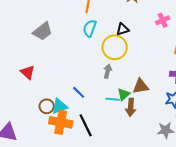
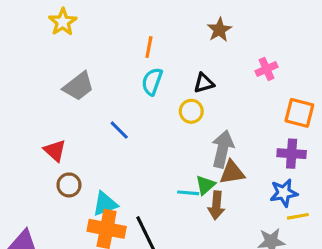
yellow circle: (115, 47) -> (191, 111), size x0.6
gray arrow: (108, 71) -> (223, 149), moved, size x1.6
blue line: (79, 92) -> (119, 130), moved
brown circle: (47, 106) -> (69, 185), moved

